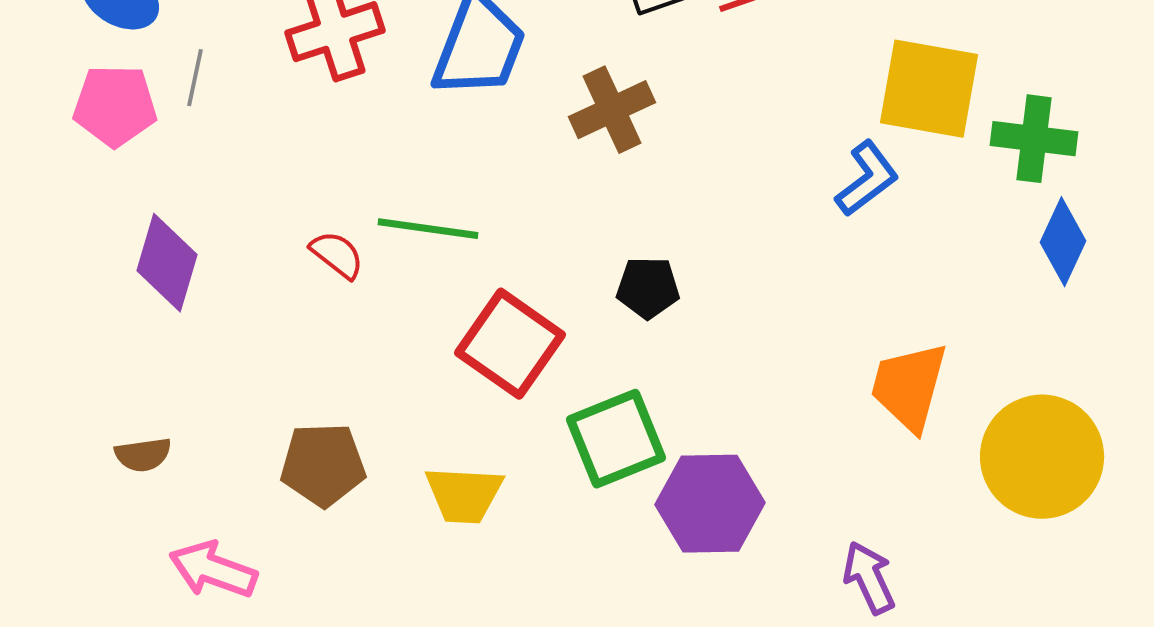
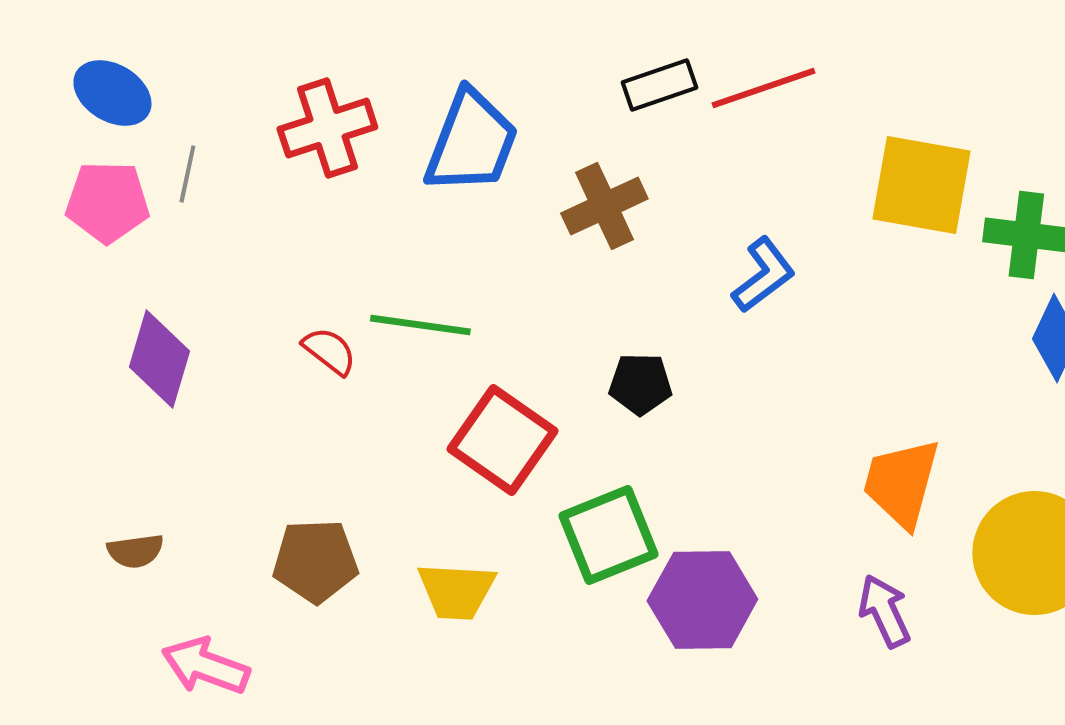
blue L-shape: (867, 179) -> (763, 275), moved
purple arrow: (869, 578) -> (884, 611), moved

